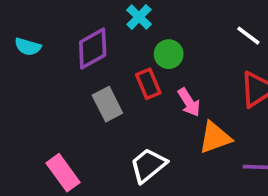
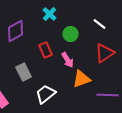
cyan cross: (139, 17) -> (50, 14), moved
green circle: (169, 54) -> (71, 34), moved
gray rectangle: (107, 104) -> (24, 72), moved

